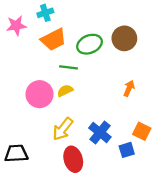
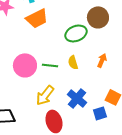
green ellipse: (89, 44) -> (76, 33), moved
green line: (69, 67) -> (50, 65), moved
yellow semicircle: (65, 91) -> (73, 62), moved, turned -80

